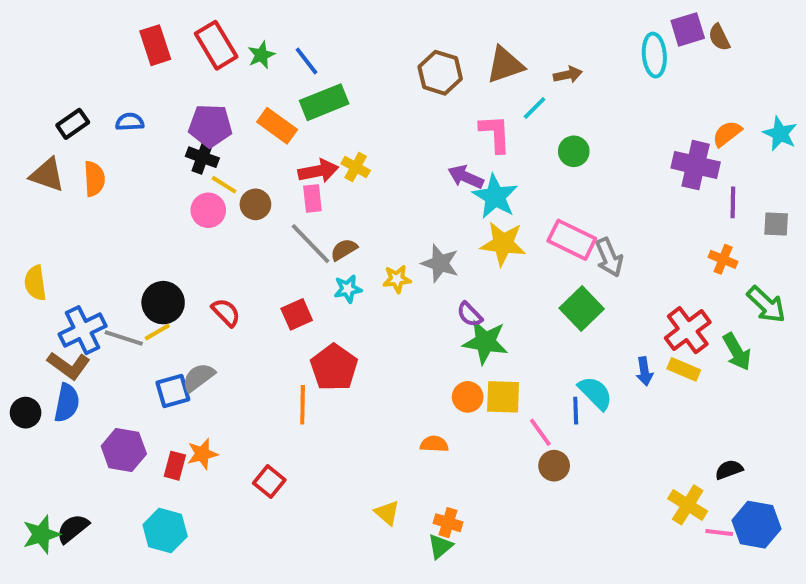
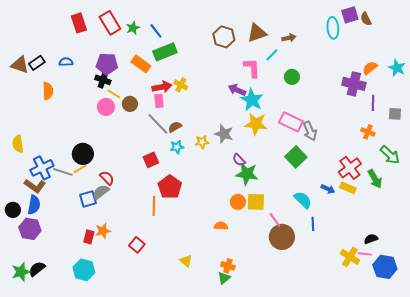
brown triangle: (47, 175) -> (20, 65), moved
red semicircle: (226, 312) -> (107, 178), moved
blue arrow: (644, 371) -> (328, 189), turned -56
blue line: (576, 411) -> (313, 224), moved
purple hexagon: (124, 450) -> (30, 229), moved
brown circle: (554, 466) -> (282, 237), size x1.6
yellow triangle: (387, 513) -> (186, 261), moved
pink line: (719, 532) -> (365, 254), moved

